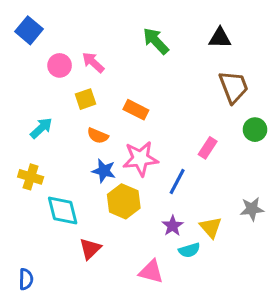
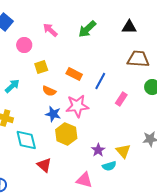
green arrow: (156, 41) -> (87, 29), turned -90
pink arrow: (93, 62) -> (50, 30), moved
brown trapezoid: (234, 87) -> (138, 59), turned -65
blue line: (177, 181) -> (100, 81), moved
red triangle: (90, 249) -> (44, 165), turned -35

